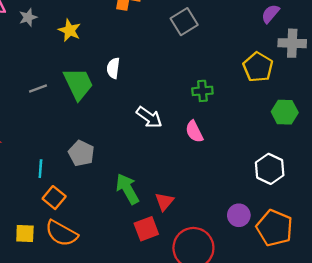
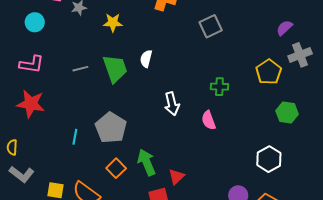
yellow star: (70, 30) -> (113, 23), turned -30
gray cross: (292, 43) -> (300, 55), turned -30
white arrow: (149, 117) -> (172, 104), turned 35
gray pentagon: (81, 153) -> (111, 128), size x1.4
orange square: (54, 198) -> (116, 168), moved

